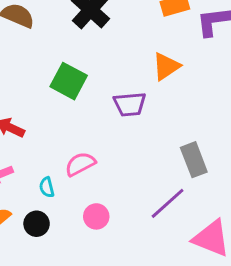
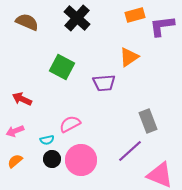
cyan semicircle: (47, 187) -> (47, 140), turned -88
pink circle: (96, 216) -> (81, 160), size x1.8
black circle: (37, 224) -> (52, 159), moved

